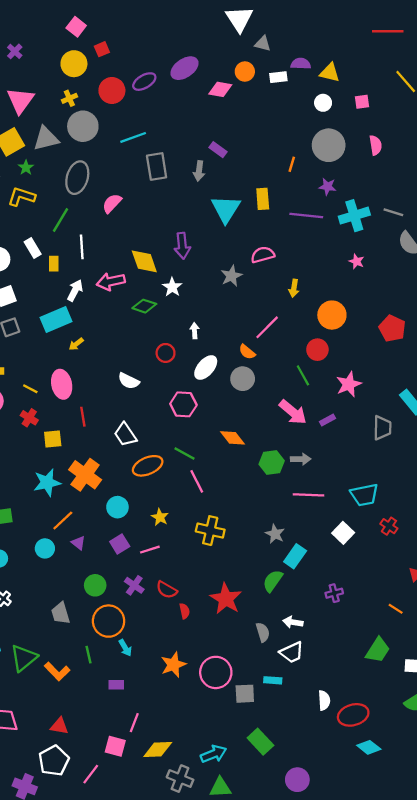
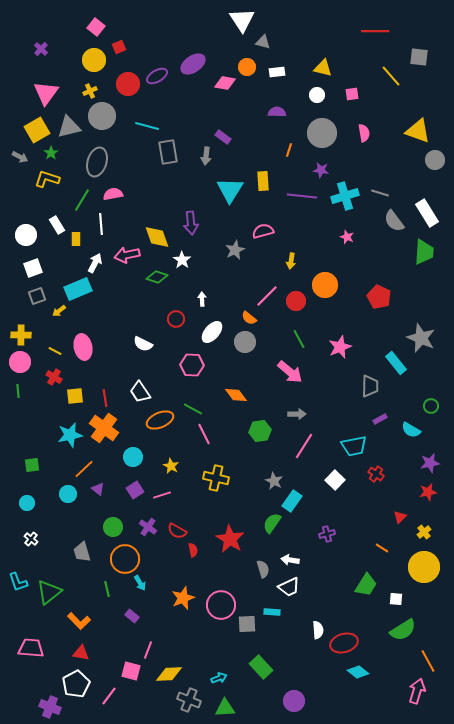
purple semicircle: (301, 64) -> (277, 112), moved
cyan line: (133, 137) -> (147, 126), turned 35
pink semicircle: (112, 203) -> (113, 194), moved, turned 36
yellow arrow: (76, 344) -> (59, 311), moved
red circle: (317, 350) -> (296, 301), moved
red line: (83, 417) -> (105, 398), moved
purple rectangle: (327, 420) -> (380, 419), moved
green hexagon: (272, 462) -> (260, 431), moved
pink line: (308, 495) -> (304, 446), turned -60
orange L-shape: (57, 671) -> (79, 621), moved
purple rectangle: (116, 685) -> (132, 616), turned 40
cyan arrow: (214, 754) -> (219, 678), size x0.7

